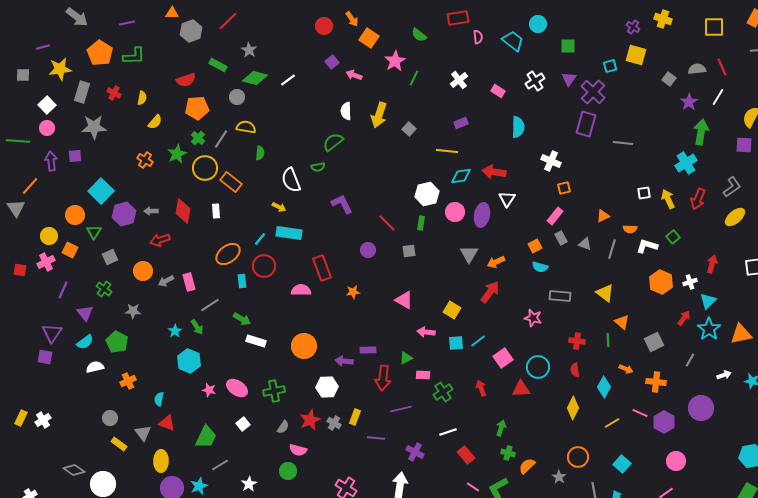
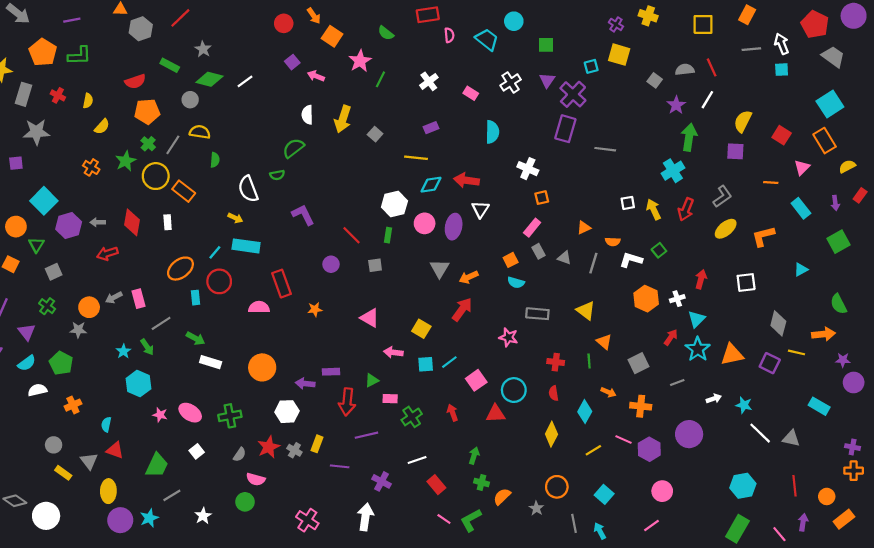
orange circle: (143, 271) -> (89, 307), moved
gray line: (690, 360) -> (677, 382), turned 40

